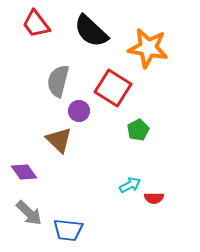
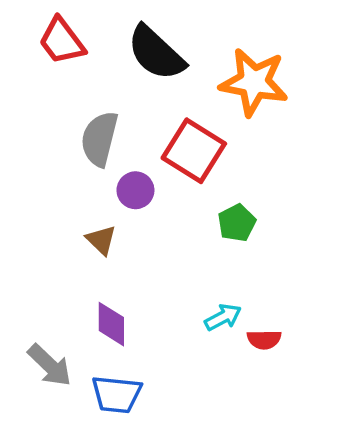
brown triangle: (59, 140) -> (101, 240), size x0.7
purple diamond: (24, 172) -> (111, 324), moved, turned 36

